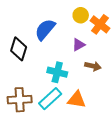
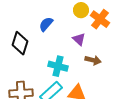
blue semicircle: (45, 29) -> (46, 24), size x0.7
purple triangle: (79, 45) -> (79, 39), turned -48

